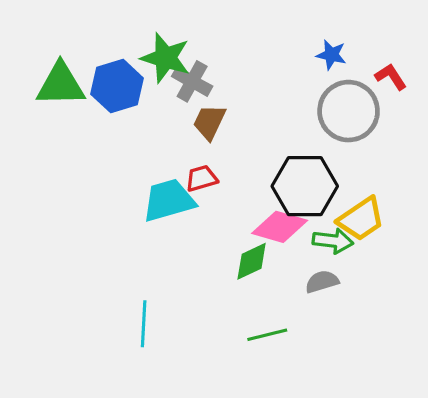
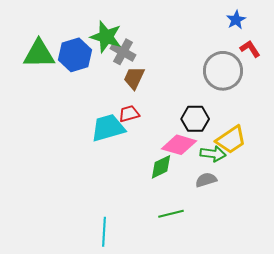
blue star: (331, 55) -> (236, 20), moved, turned 30
black hexagon: (305, 186) -> (195, 119), size x0.7
cyan line: (144, 324) -> (104, 232), moved

